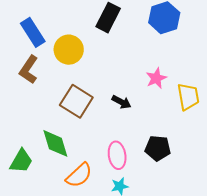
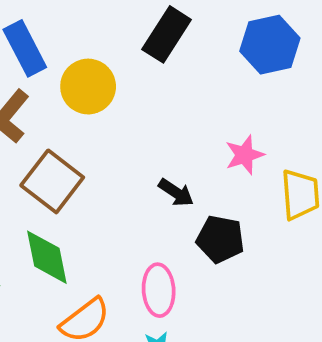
brown square: (76, 101) -> (52, 181), moved
black pentagon: (158, 148) -> (220, 239), moved

